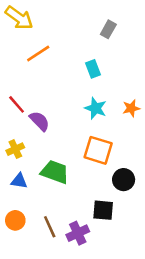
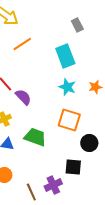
gray rectangle: (108, 29) -> (77, 25), turned -56
cyan rectangle: (93, 69) -> (65, 56), size x1.6
brown line: (50, 227) -> (31, 192), moved

